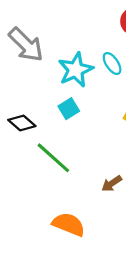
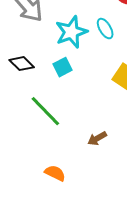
black diamond: (22, 123) -> (22, 64), moved
orange semicircle: (69, 224) -> (55, 173), size x0.7

